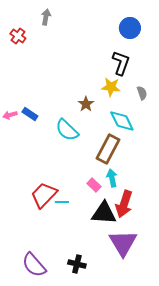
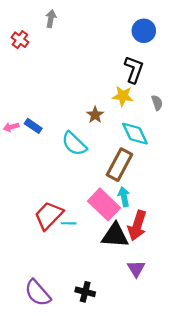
pink rectangle: (94, 185) -> (104, 204), size x2.0
purple triangle: (123, 243) -> (136, 269), size x0.6

